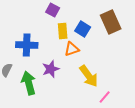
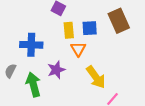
blue square: (83, 29) -> (90, 28), turned -35
orange triangle: (72, 49) -> (78, 49), turned -42

